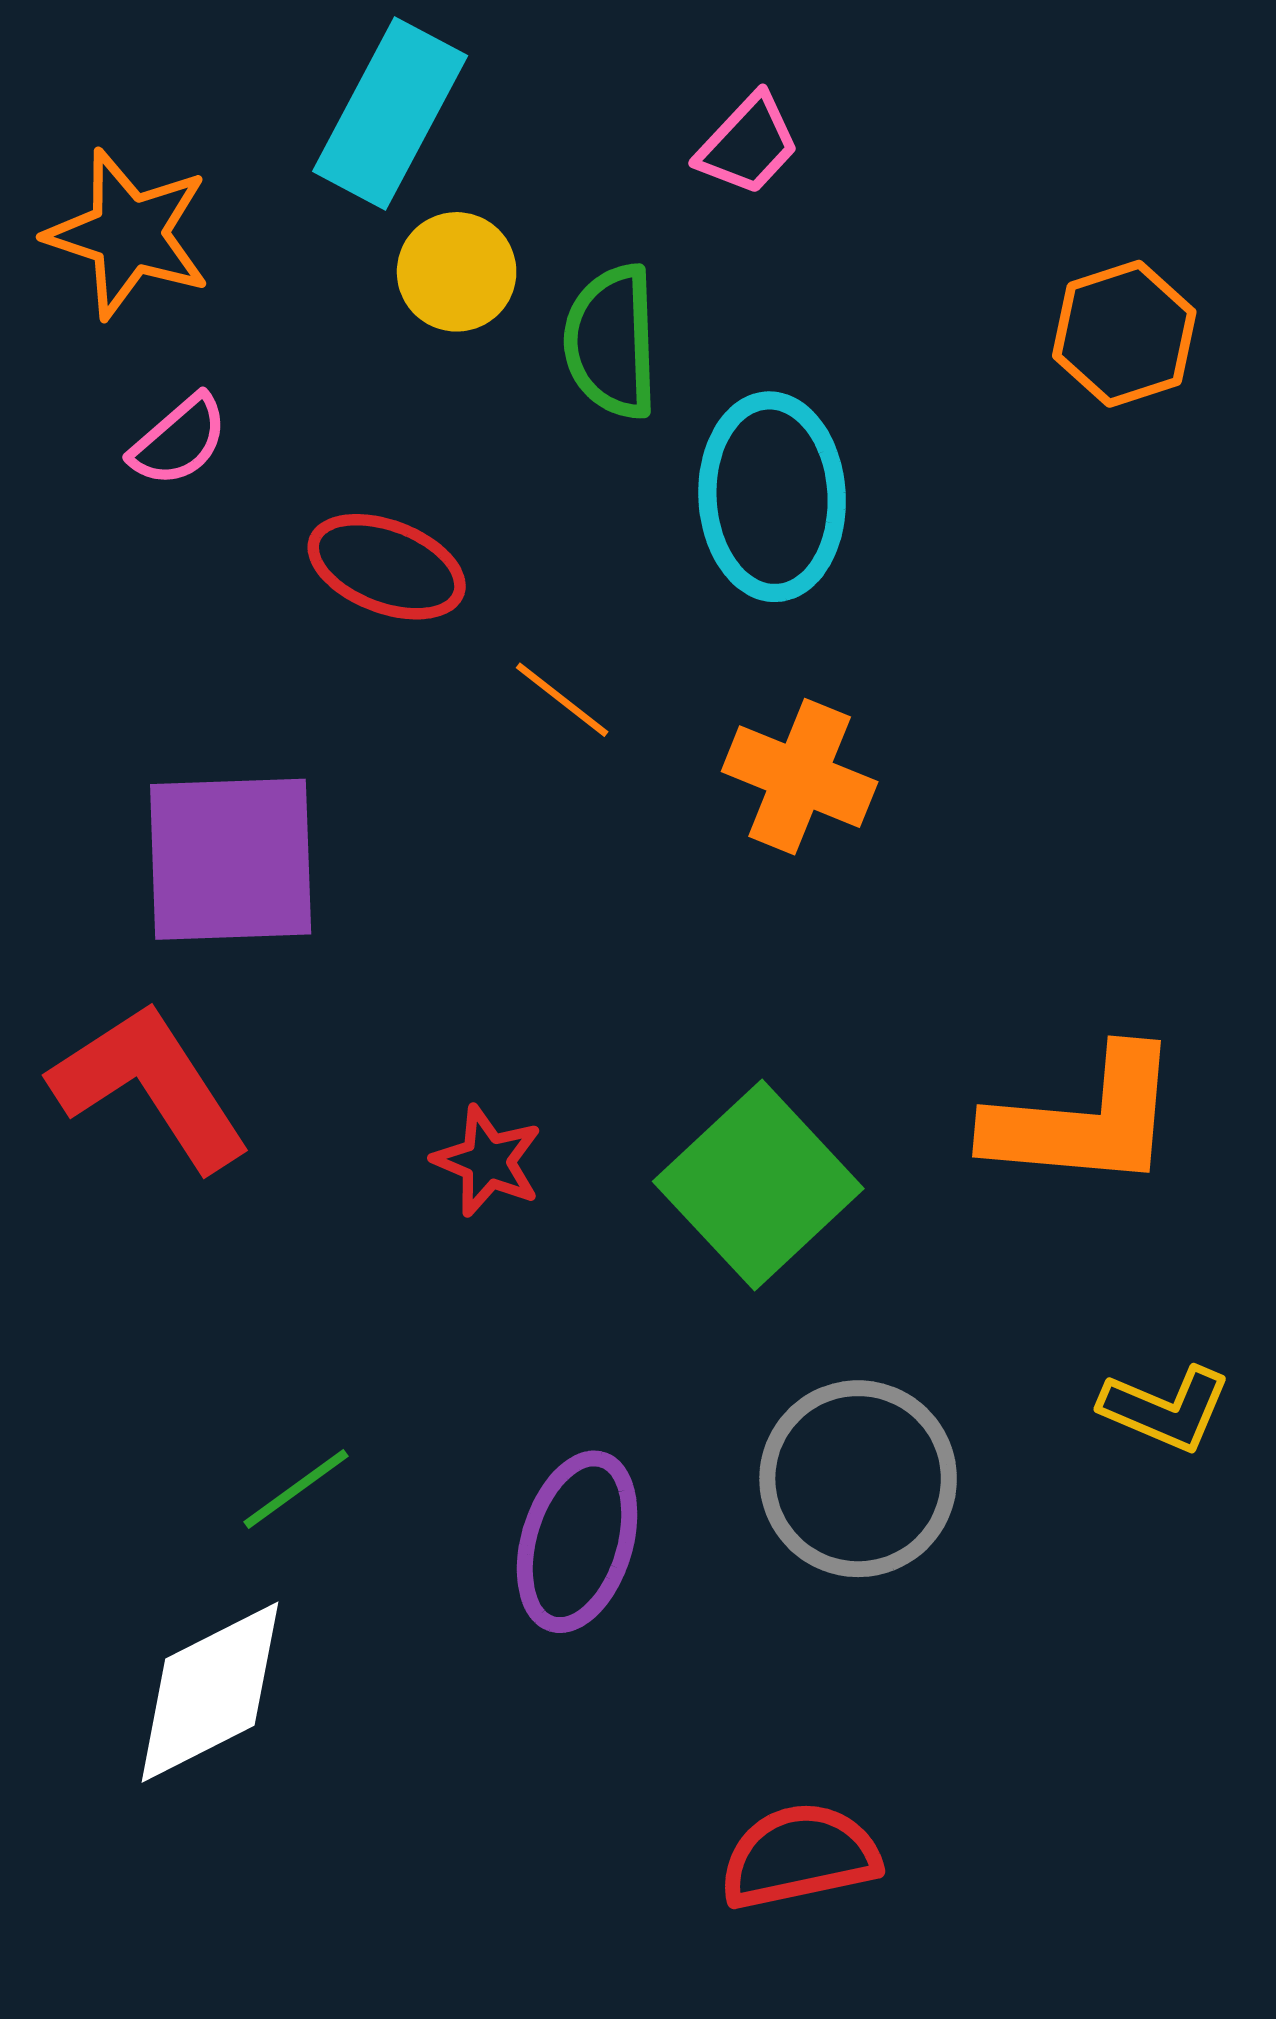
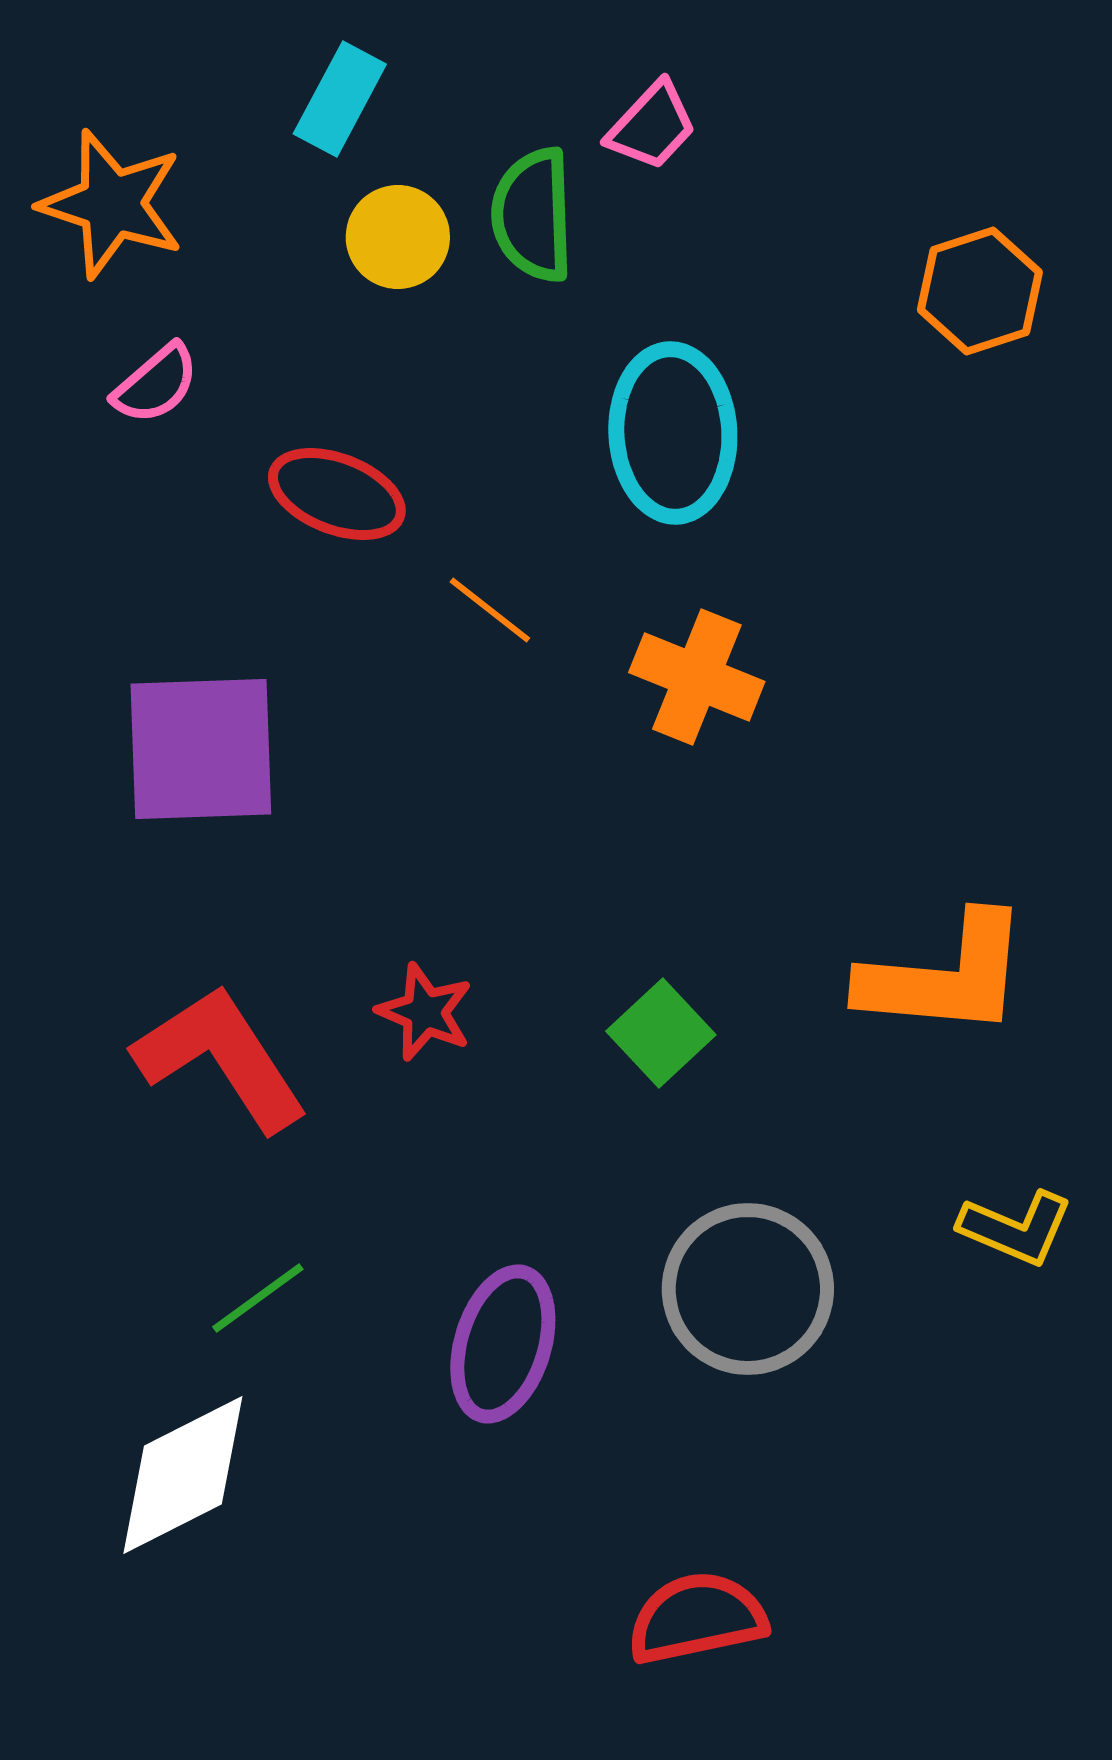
cyan rectangle: (390, 114) -> (340, 99), size x0.7
green semicircle: (611, 342) -> (533, 215), moved
red L-shape: (150, 1086) -> (221, 1058), moved
green square: (758, 1185) -> (661, 1033), size x0.6

